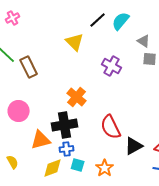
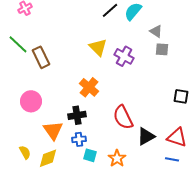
yellow triangle: (75, 42) -> (98, 47), moved
black cross: (65, 125) -> (77, 115), size x0.7
orange triangle: (41, 140) -> (53, 130), turned -50
yellow diamond: (53, 168) -> (48, 158), moved

